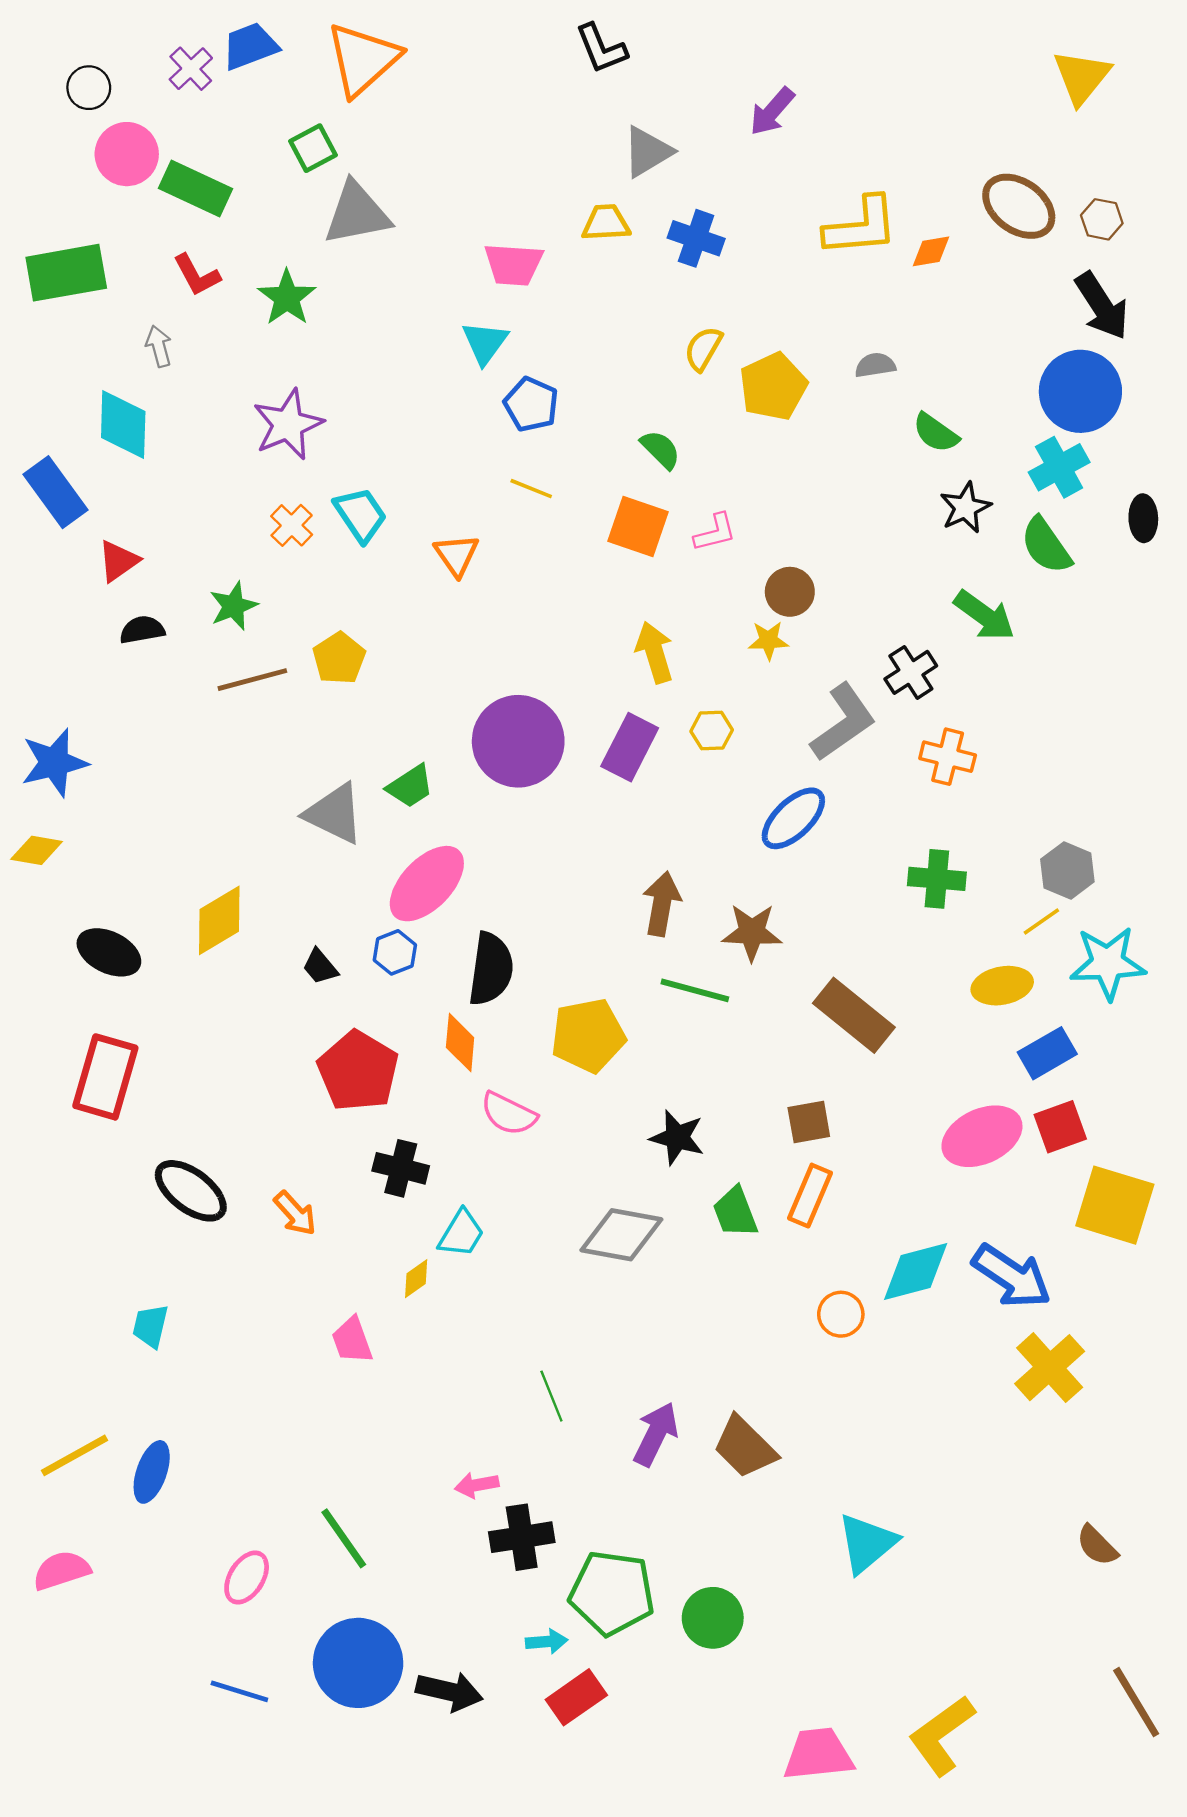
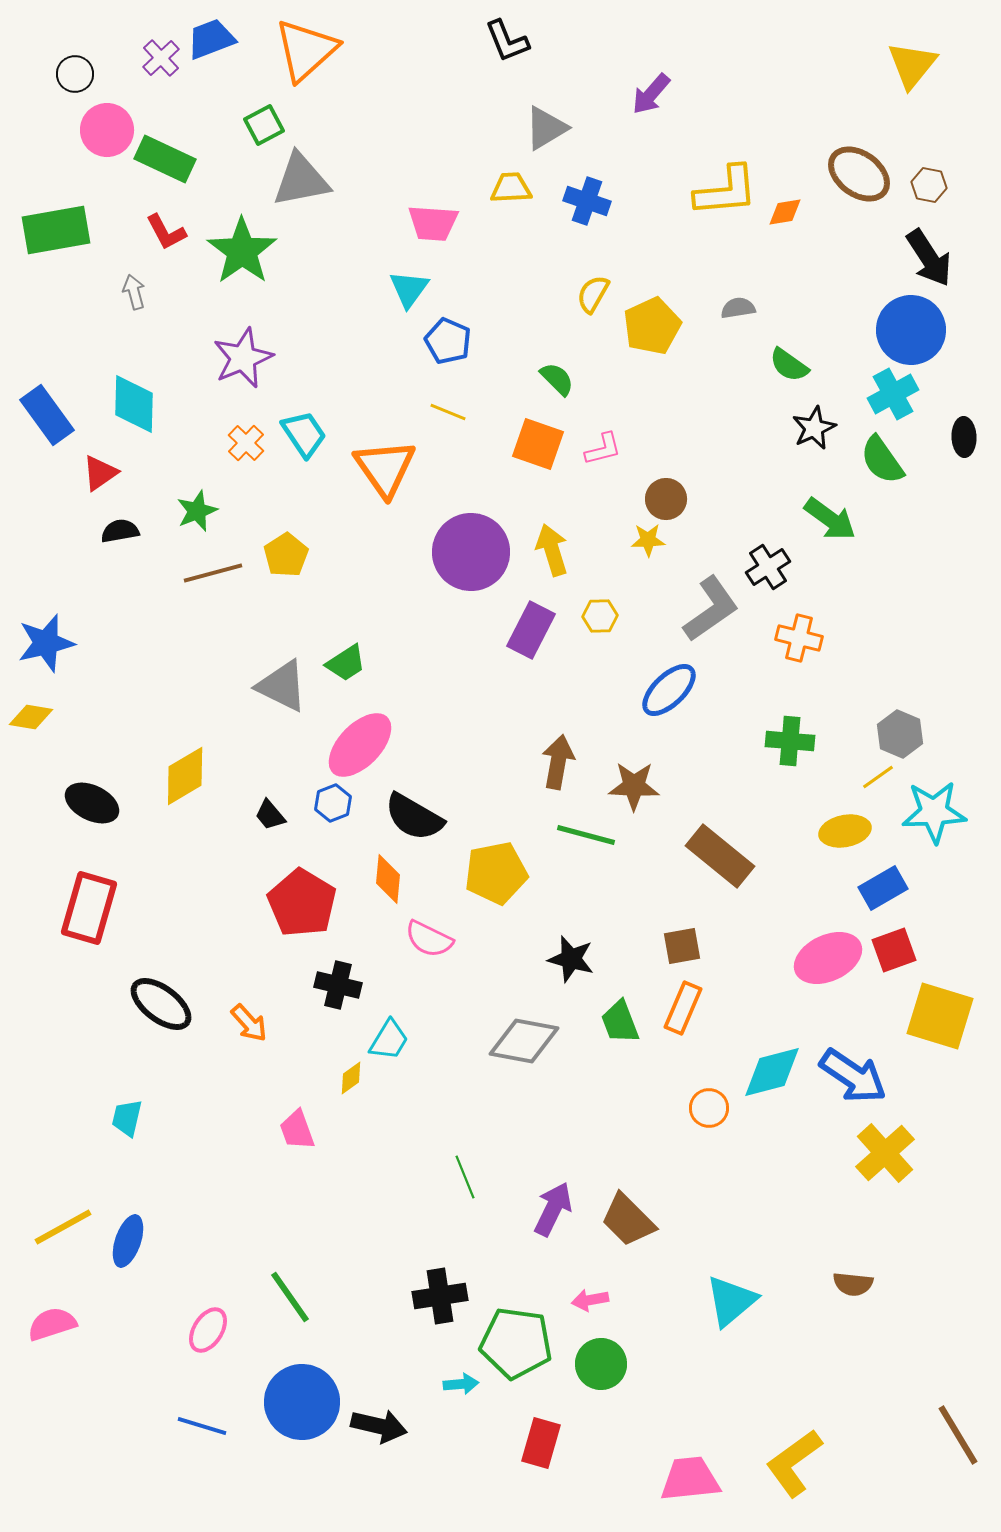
green star: (287, 298) -> (242, 251), size x1.4
cyan diamond: (123, 425) -> (134, 404), moved
orange triangle: (456, 555) -> (385, 468), size x1.6
purple circle: (518, 741) -> (471, 552), moved
black semicircle: (491, 969) -> (414, 817), turned 112
pink arrow: (477, 1485) -> (590, 1300), moved
brown semicircle: (1097, 1545) -> (853, 1284), moved, turned -39
red rectangle: (576, 1697) -> (541, 1443), moved, turned -39

